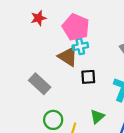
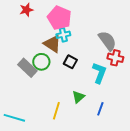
black square: (88, 77) -> (70, 62), turned 32
green circle: (53, 120) -> (41, 62), moved

